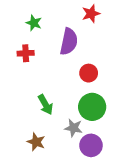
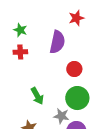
green star: (34, 23) -> (20, 30), moved

